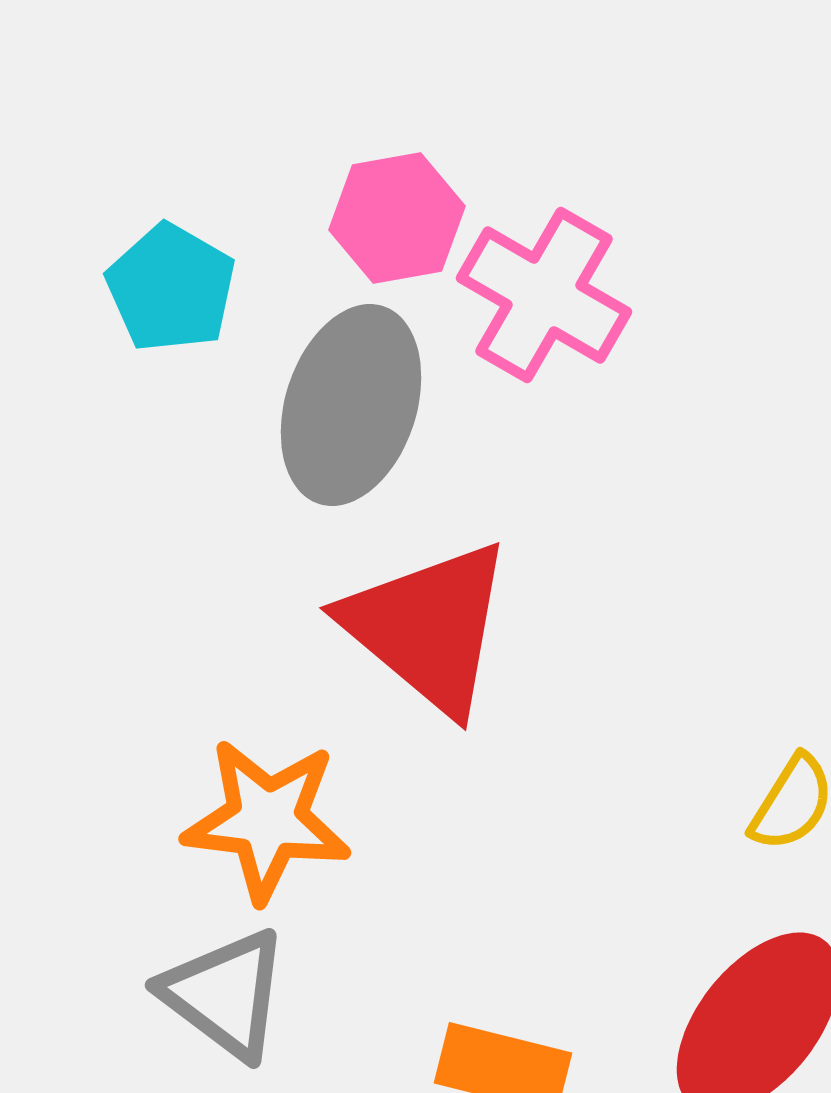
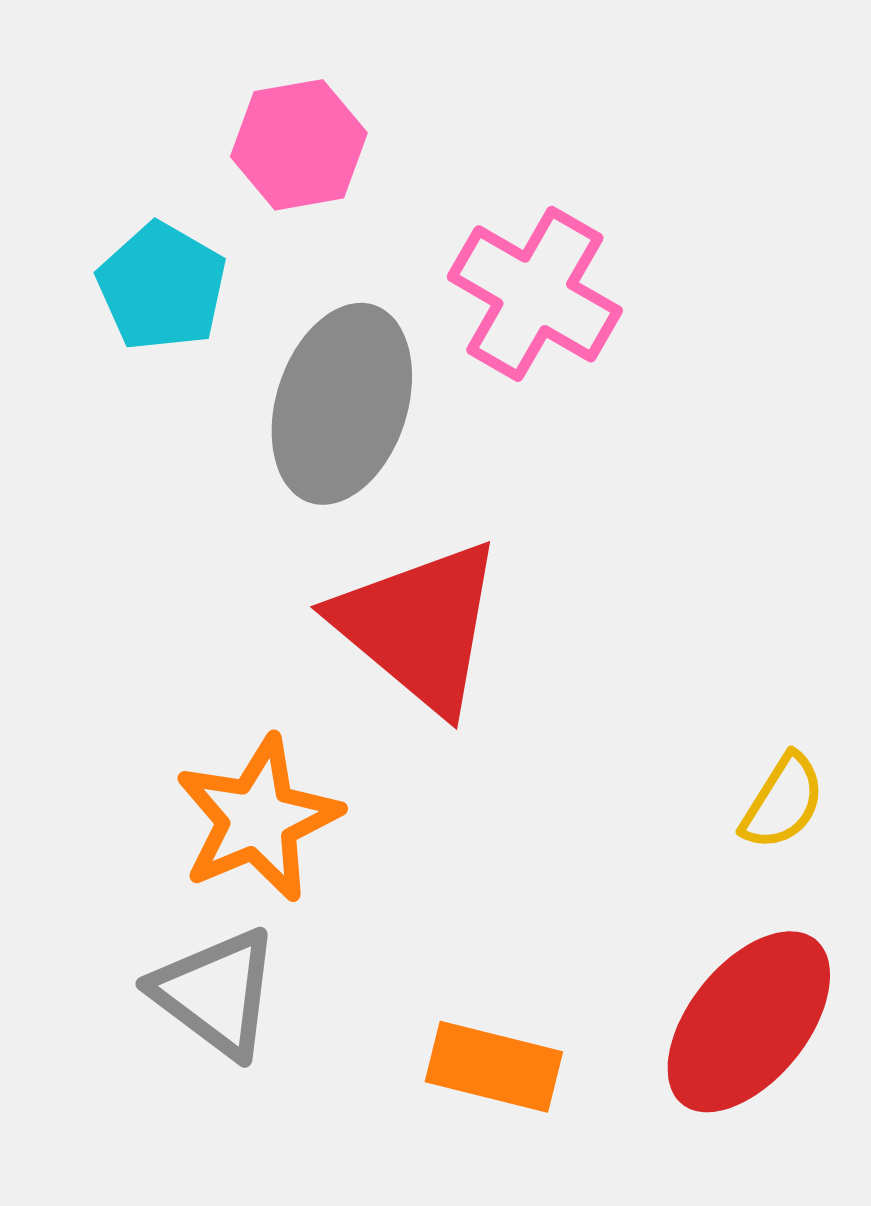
pink hexagon: (397, 218) -> (299, 145), moved
orange star: (267, 820) -> (258, 819), turned -30

